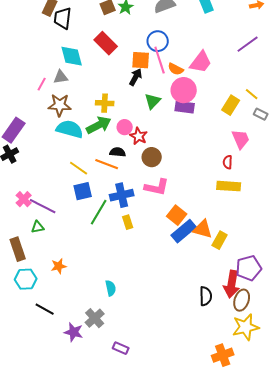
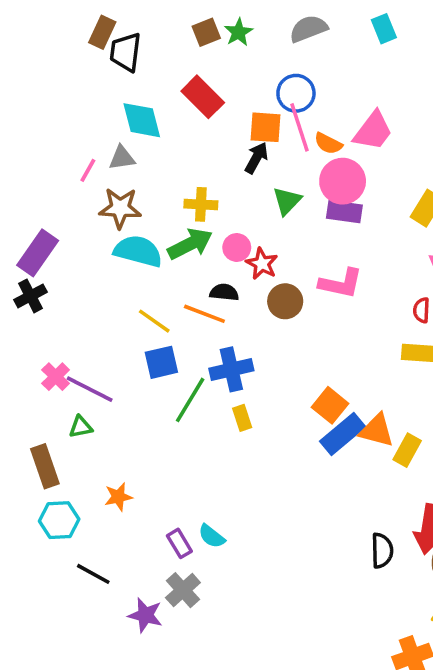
pink L-shape: (157, 187) -> (341, 283), moved
cyan semicircle: (111, 288) -> (212, 536), turned 140
purple rectangle: (121, 348) -> (179, 543), moved, turned 35

